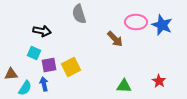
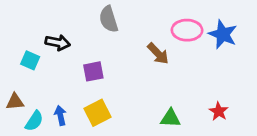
cyan square: (34, 53) -> (30, 60), moved
purple square: (49, 65) -> (93, 71), moved
yellow square: (71, 67) -> (98, 113), moved

